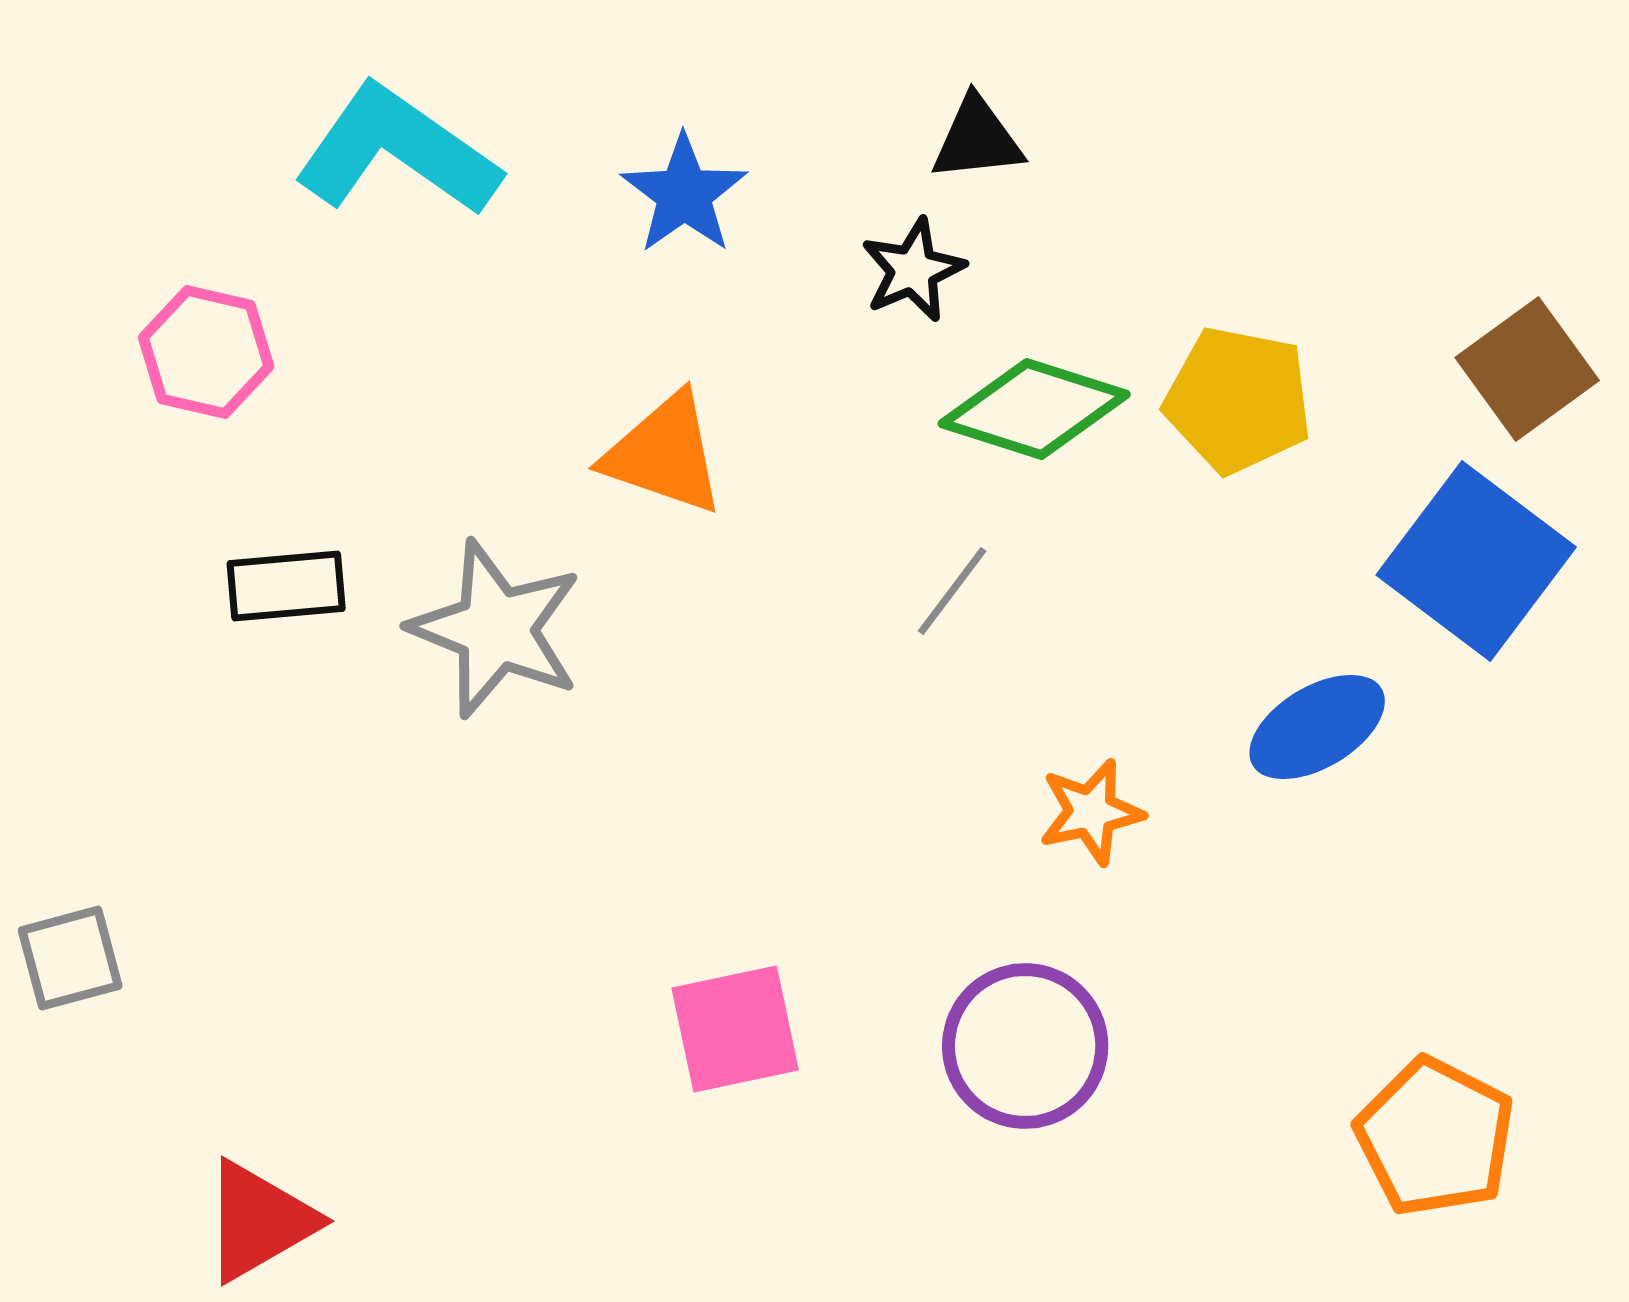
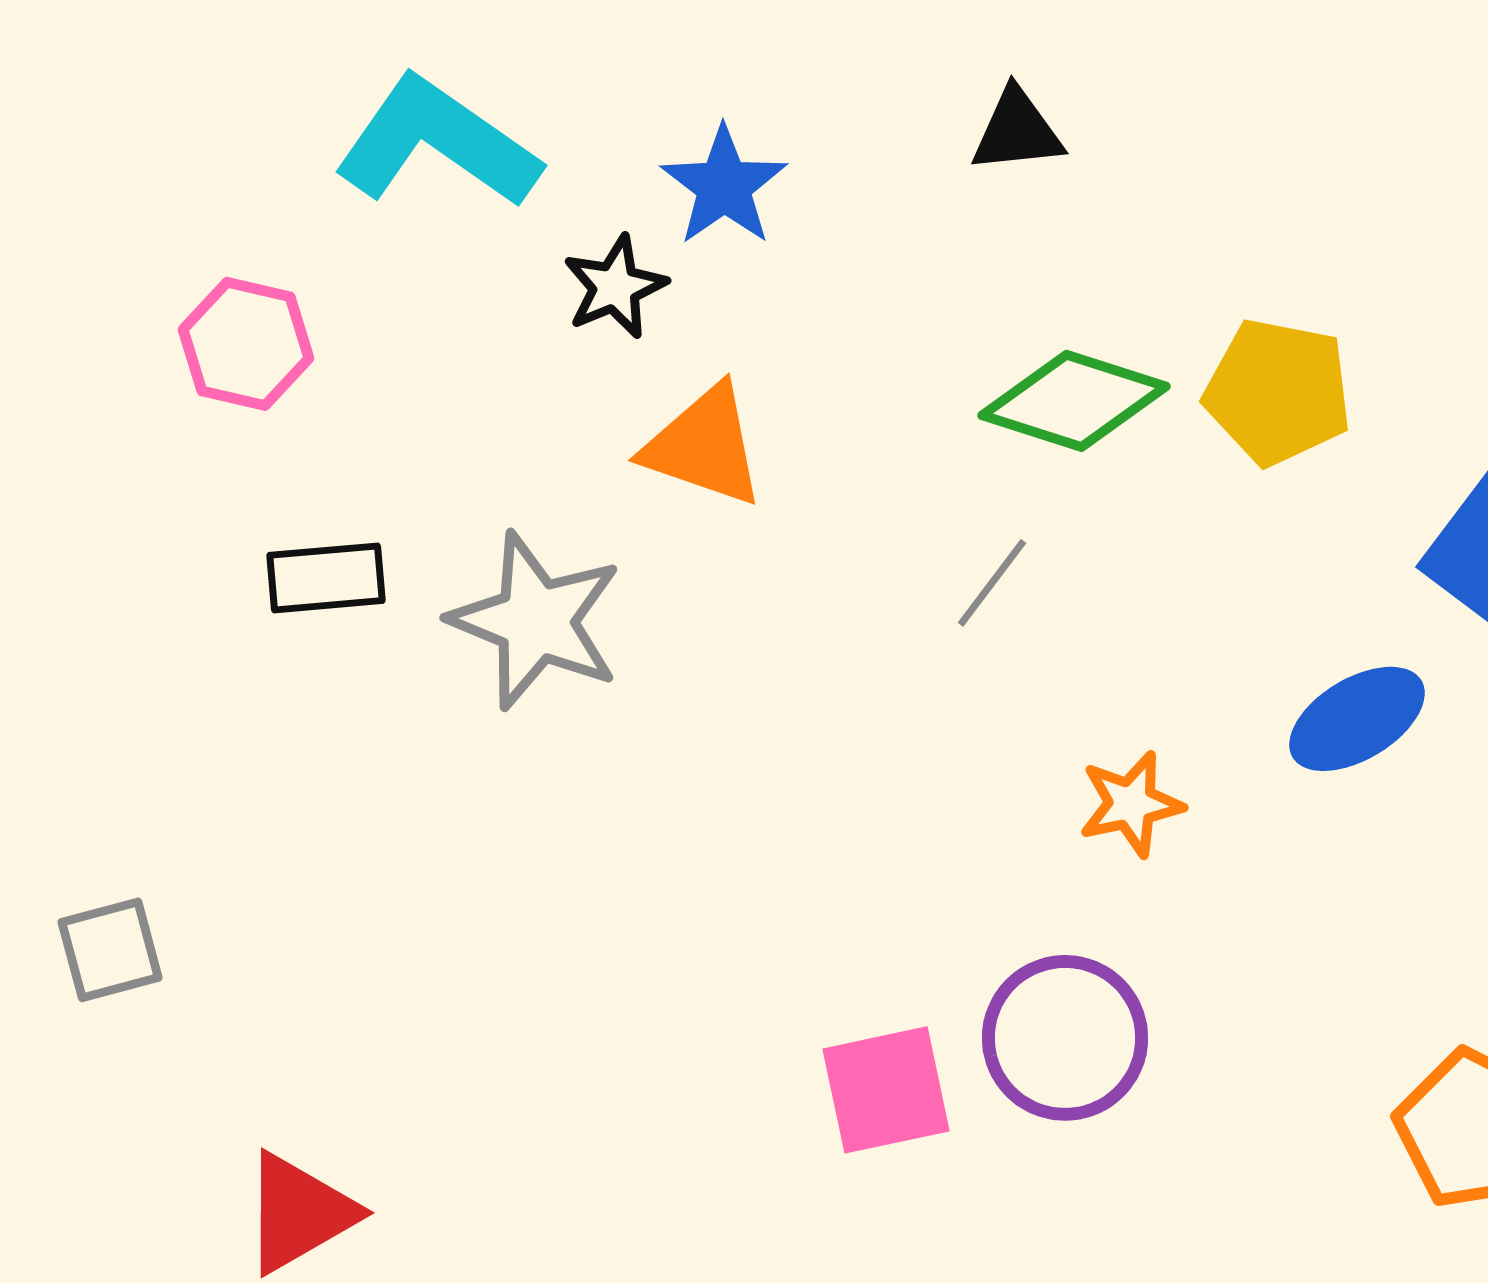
black star: (913, 270) -> (615, 287), moved
pink square: (735, 1029) -> (886, 1090), moved

